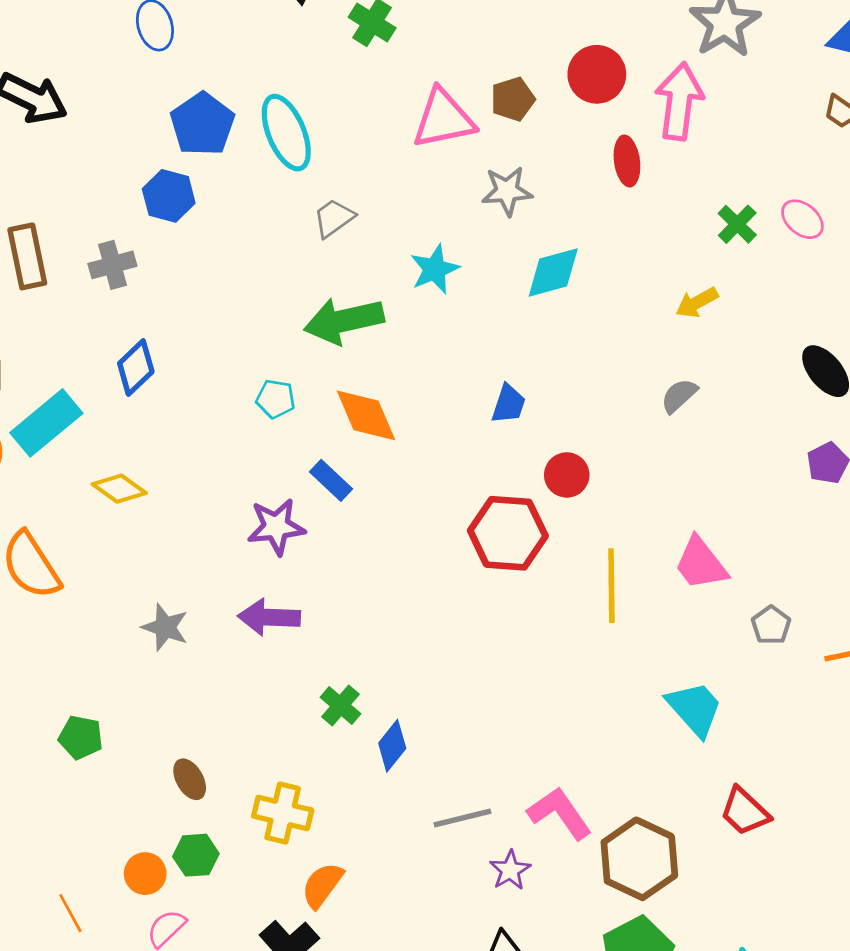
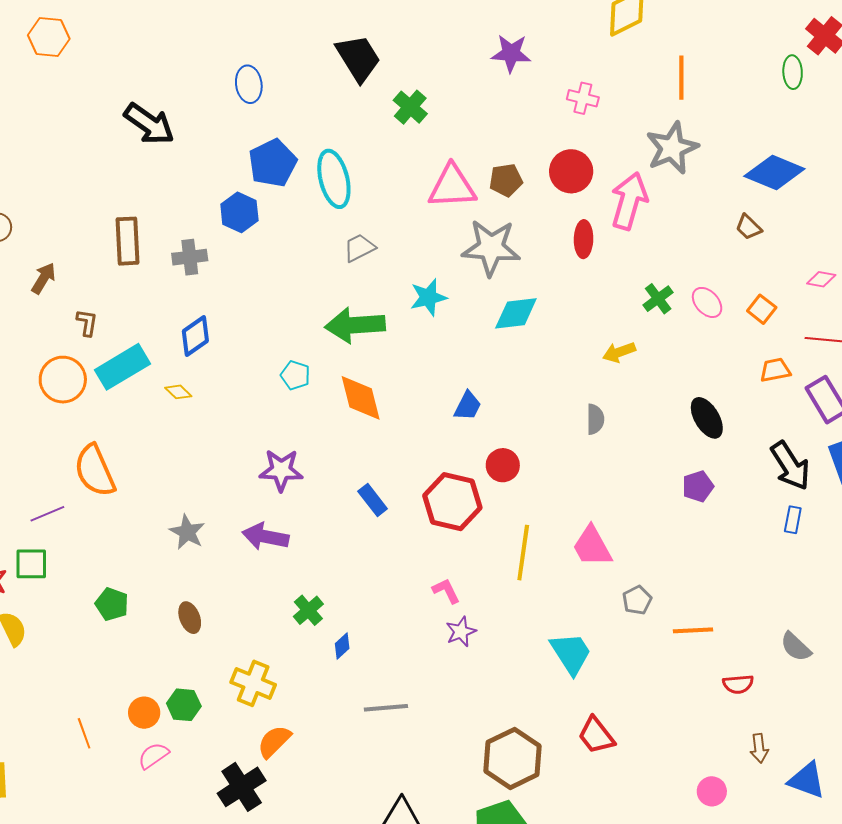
gray star: (507, 191) -> (491, 248), size x1.5
gray semicircle: (679, 396) -> (595, 419), turned 124
blue rectangle: (331, 480) -> (373, 500), moved
yellow diamond: (119, 489) -> (178, 392), moved, size x0.7
blue diamond: (392, 746) -> (342, 646), size x0.7
brown ellipse: (190, 779) -> (190, 618), moved
pink L-shape: (560, 813) -> (446, 591), moved, size x0.6
purple star: (510, 870) -> (461, 632), moved

